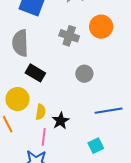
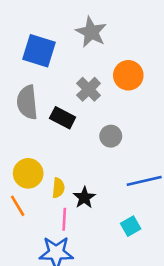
gray cross: (69, 36) -> (89, 89), turned 30
black rectangle: (35, 73) -> (63, 118), moved

